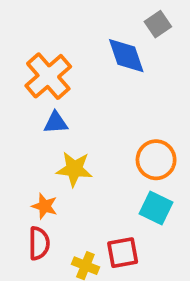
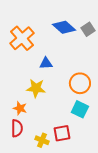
gray square: (158, 24) -> (88, 29), moved
blue diamond: (126, 56) -> (64, 27), turned -30
blue triangle: (56, 123) -> (46, 63), moved

